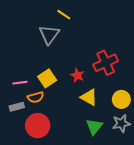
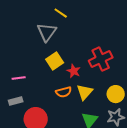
yellow square: (47, 78) -> (55, 61), moved
orange semicircle: (36, 97) -> (64, 92), moved
yellow triangle: (89, 97) -> (85, 92), turned 42

